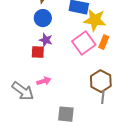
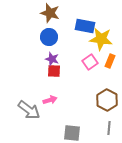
pink square: (84, 43) -> (90, 62), size x0.7
red square: (38, 52) -> (54, 71), moved
gray line: (103, 97) -> (109, 128), moved

